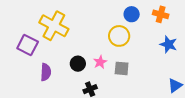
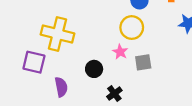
pink star: (100, 62) -> (120, 52), moved

